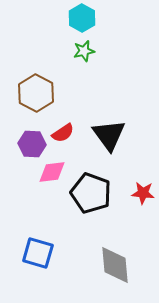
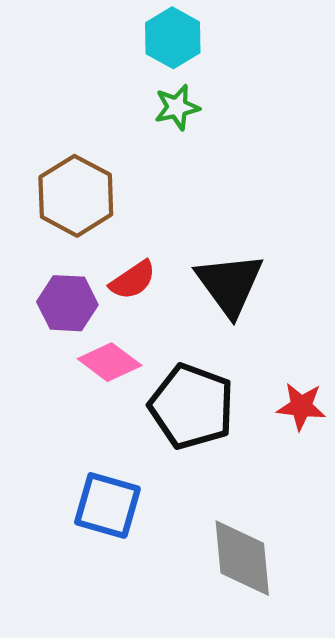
pink diamond: (52, 172) -> (110, 362), turned 44
blue square: (38, 253) -> (107, 505), moved

